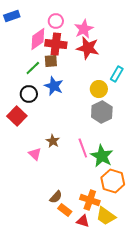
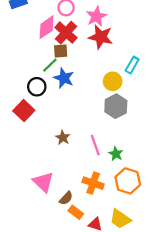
red cross: (56, 44) -> (66, 33), turned 35
green line: (33, 68) -> (50, 65), moved
pink triangle: (35, 154) -> (43, 182), moved, size x1.5
green star: (102, 156) -> (116, 154), size x0.6
orange cross: (90, 200) -> (93, 183), moved

